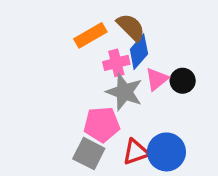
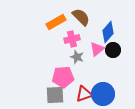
blue diamond: (139, 52) -> (108, 32), moved
gray star: (124, 92) -> (77, 57), size x0.6
gray square: (89, 154) -> (55, 95), turned -30

